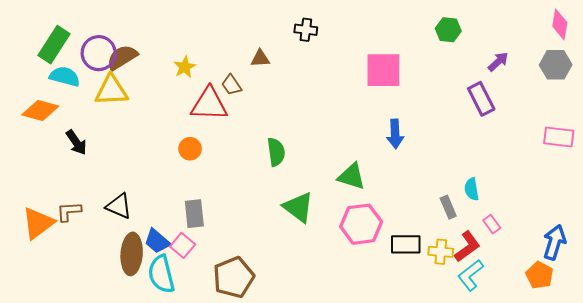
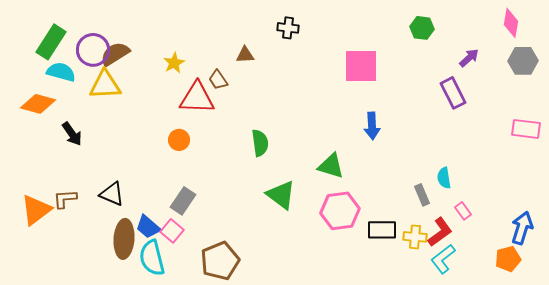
pink diamond: (560, 24) -> (511, 23), moved
gray rectangle: (194, 214) -> (183, 201), turned 40
orange pentagon: (540, 275) -> (508, 259), turned 30

